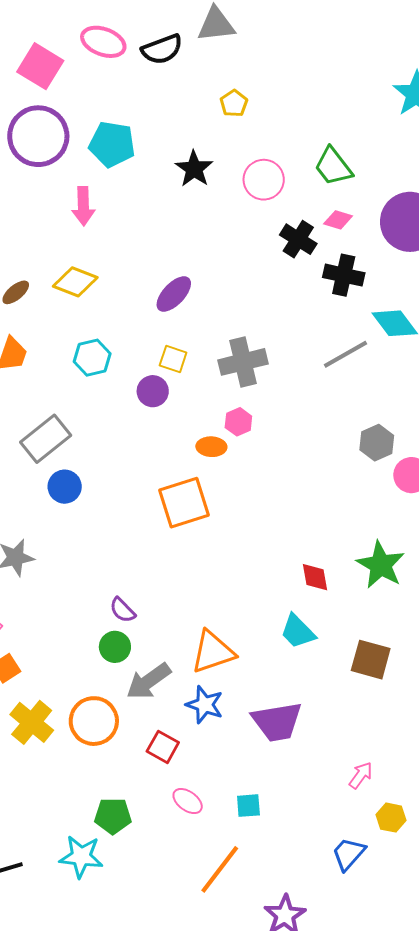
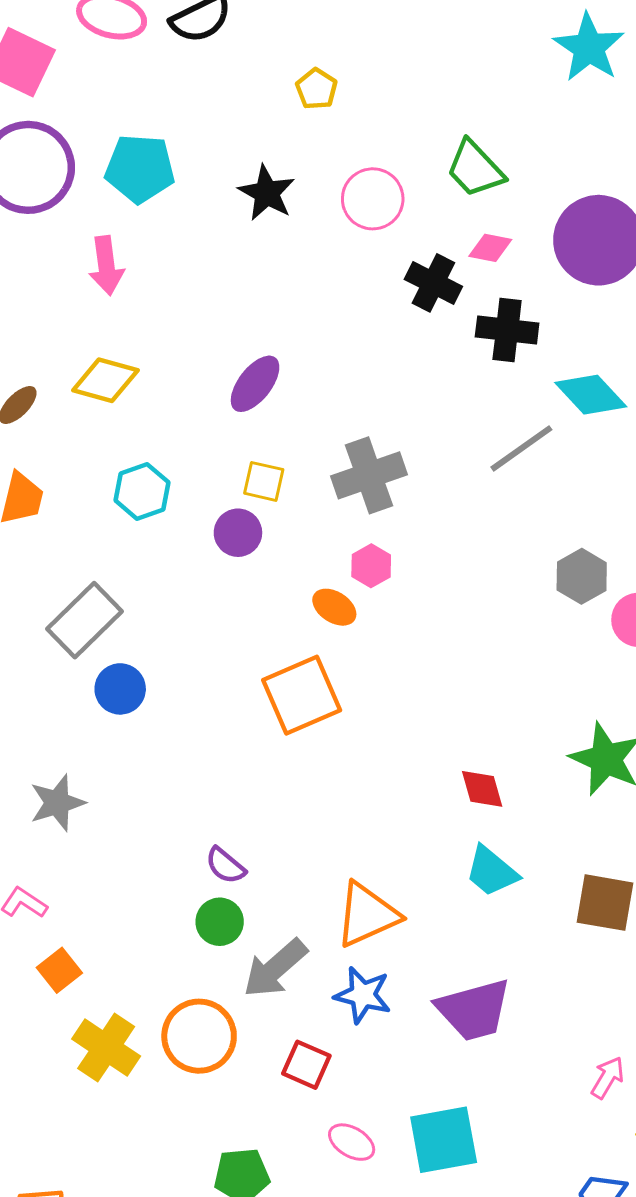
orange ellipse: (211, 447) -> (334, 607), turned 36
red diamond: (315, 577) -> (482, 789), moved
cyan square: (248, 806) -> (444, 1140), size x1.8

